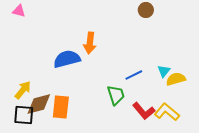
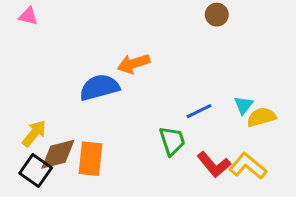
orange arrow: (90, 43) -> (134, 64), turned 65
black square: (24, 115) -> (36, 171), turned 30

